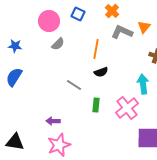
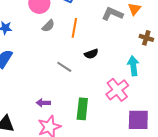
orange line: (96, 49) -> (74, 28), moved
green rectangle: (96, 105) -> (82, 109), moved, size x1.5

